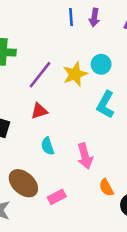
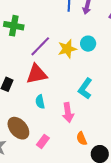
cyan L-shape: (105, 105) -> (85, 89), moved
red triangle: (39, 111) -> (37, 74), size x1.6
pink rectangle: (57, 197) -> (43, 141), turned -32

